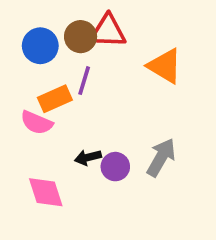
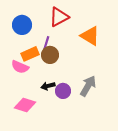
red triangle: (108, 31) -> (59, 17), turned -30
brown circle: (81, 37) -> (50, 55), moved
pink diamond: (46, 192) -> (25, 105), turned -55

